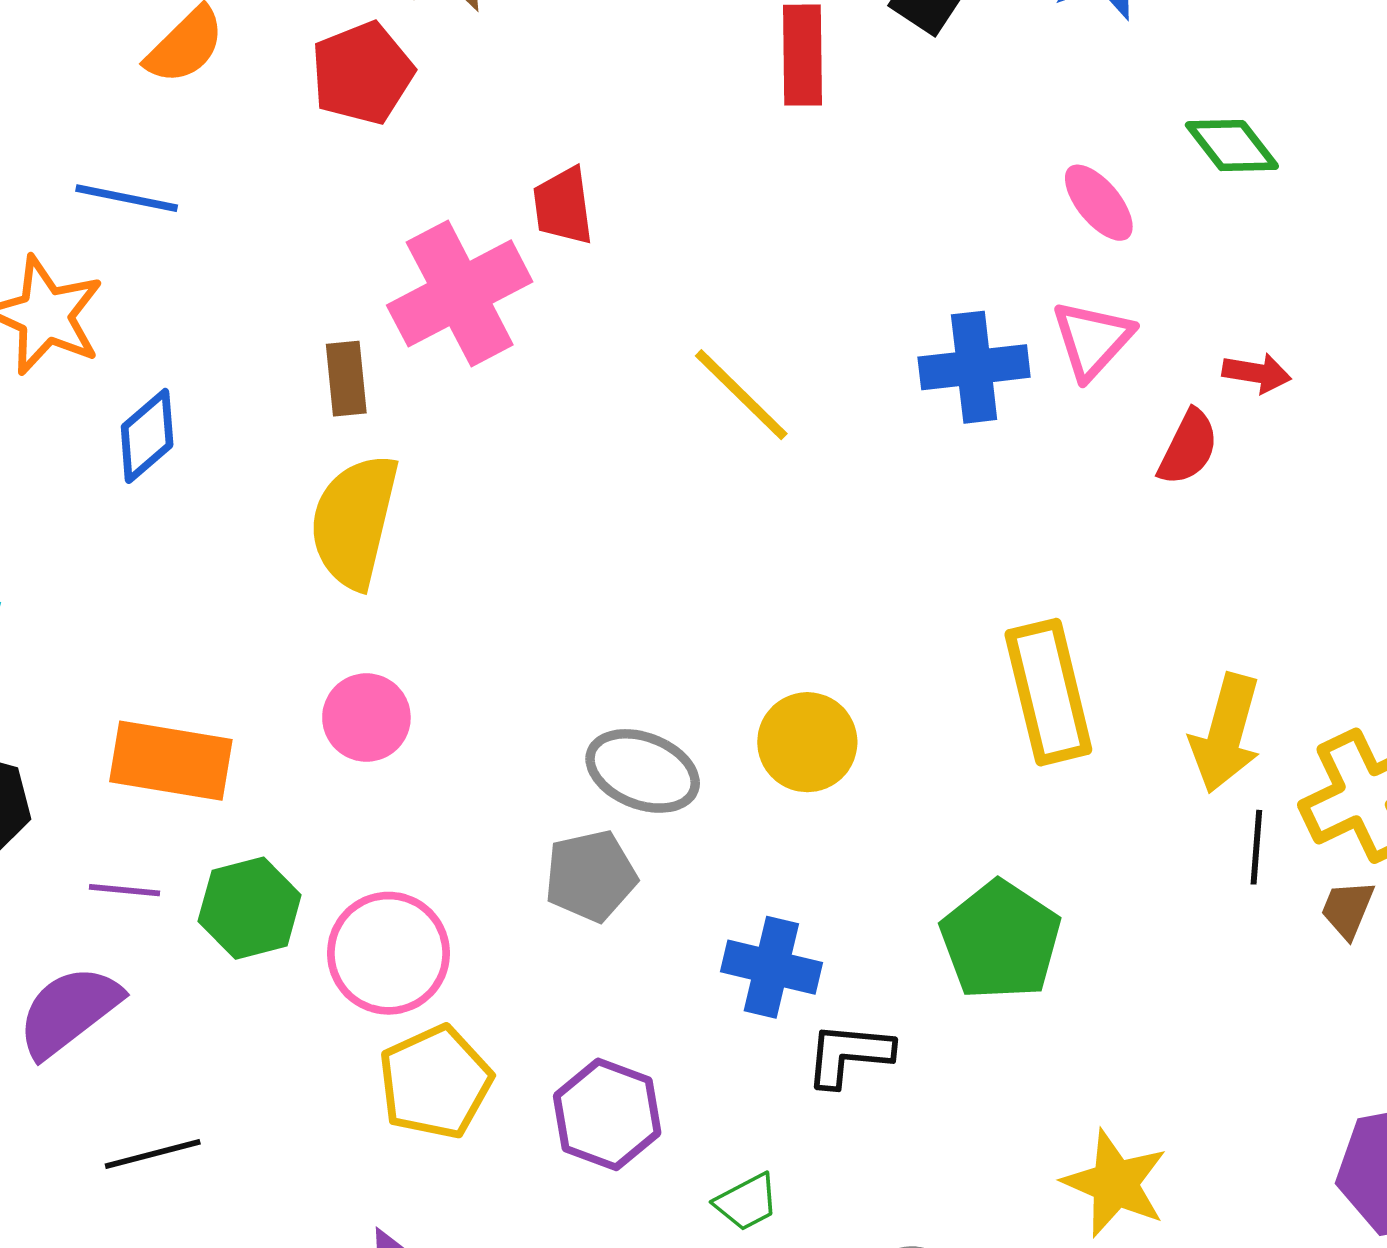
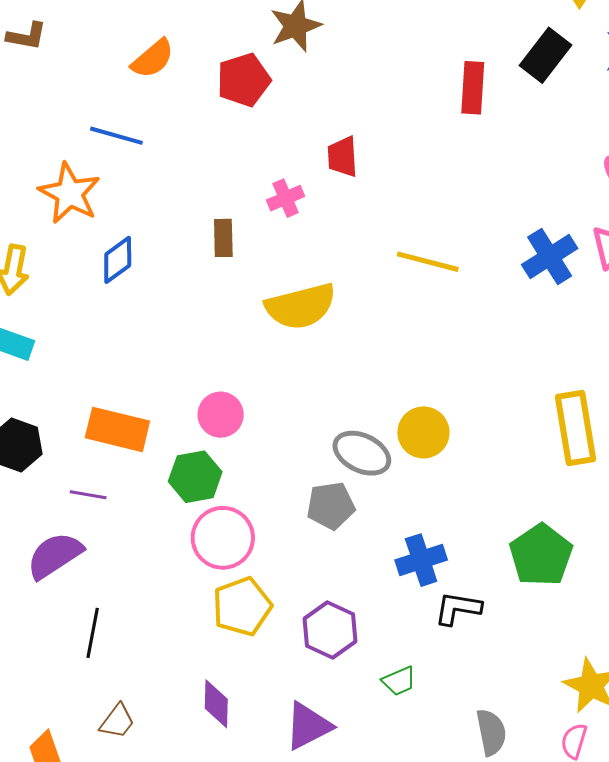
pink cross: (460, 293) -> (286, 198), size x0.5
blue cross: (974, 367) -> (550, 257), turned -30
yellow line: (741, 395) -> (428, 262), turned -34
yellow semicircle: (354, 521) -> (301, 306), moved, turned -122
yellow circle: (807, 742) -> (423, 432), moved
green hexagon: (250, 908) -> (195, 477), moved
blue cross: (771, 967) -> (421, 560), turned -36
black line: (153, 1154) -> (93, 633), turned -69

